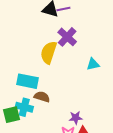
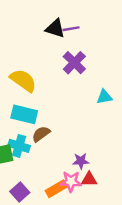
yellow semicircle: (49, 52) -> (23, 80), moved, turned 105
brown semicircle: (42, 97) -> (41, 134), turned -56

